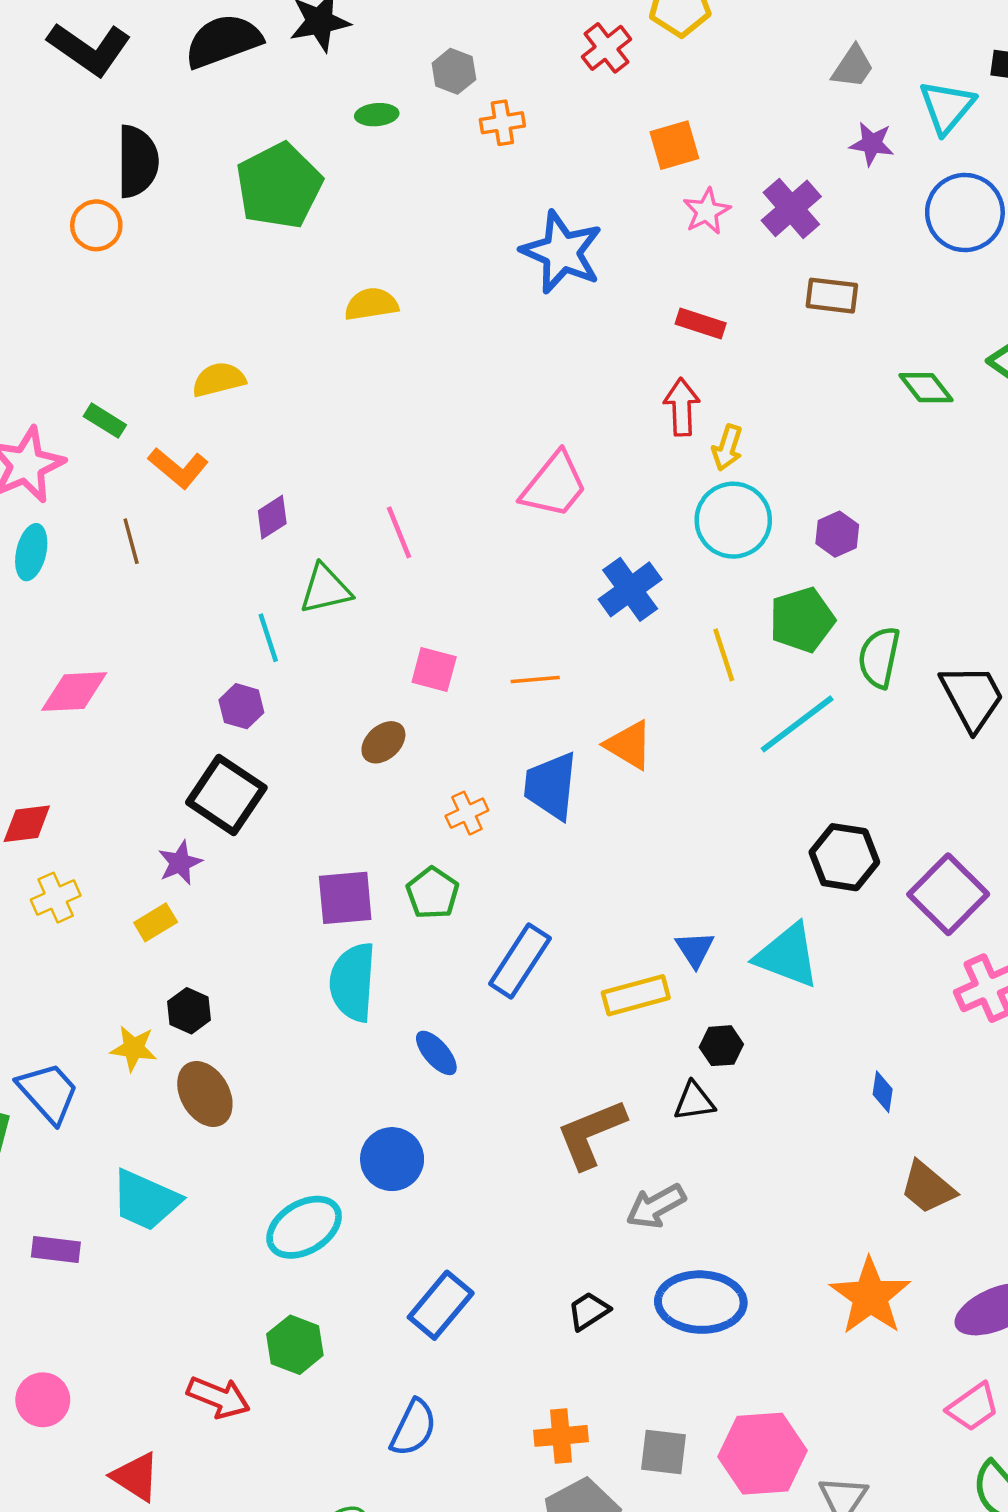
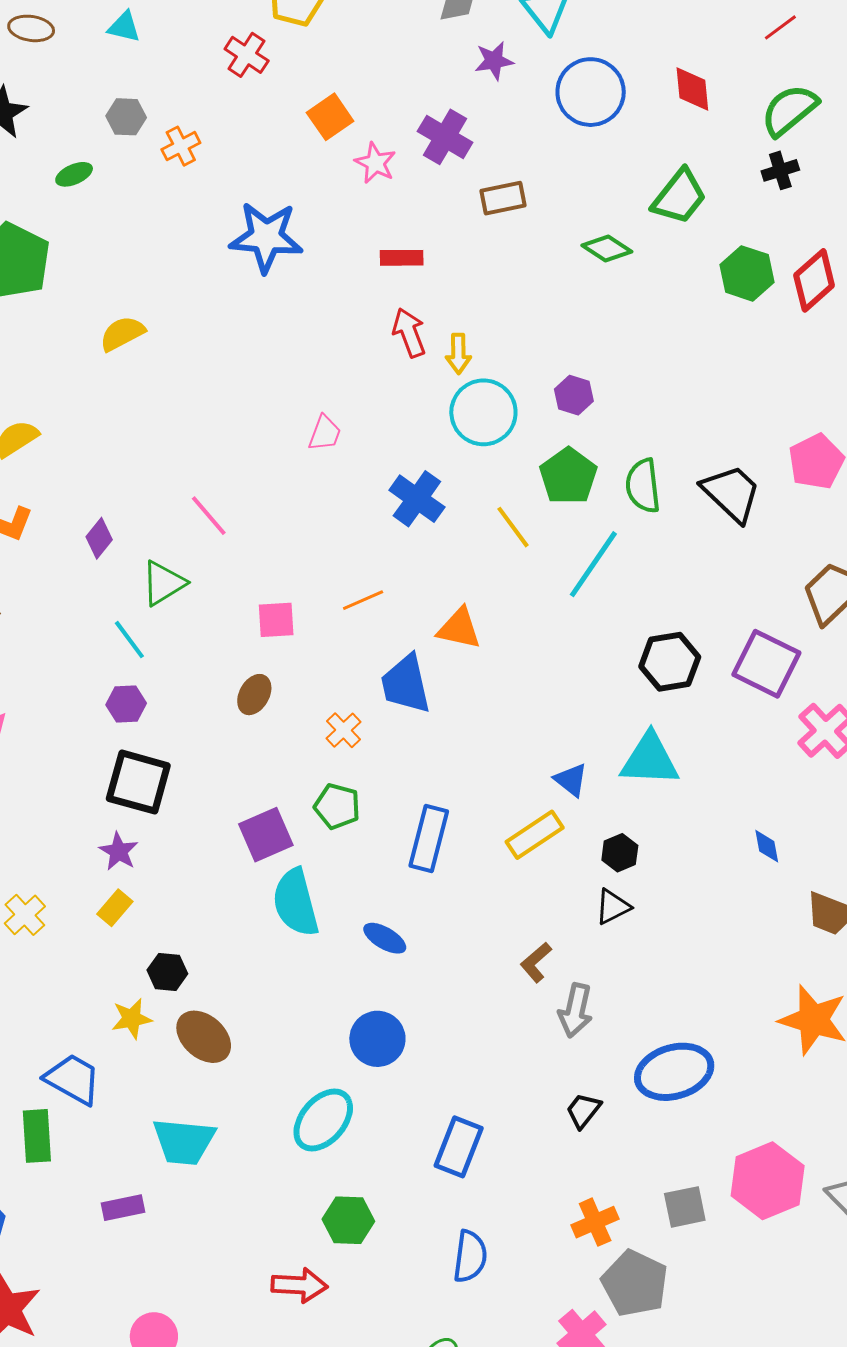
pink trapezoid: (554, 485) -> (325, 433), size x0.6
brown L-shape: (591, 1134) -> (536, 962), size x0.6
gray arrow: (656, 1206) -> (575, 1010), moved, turned -30

